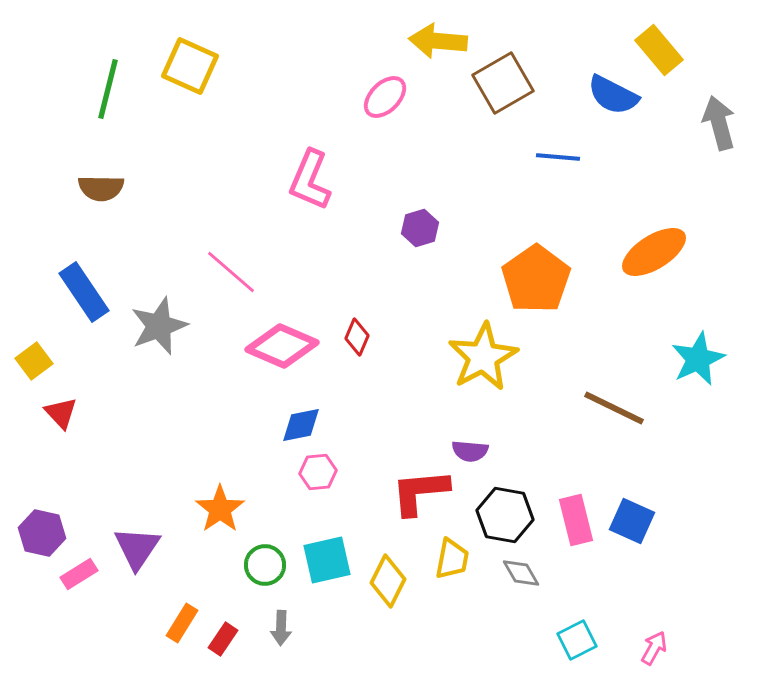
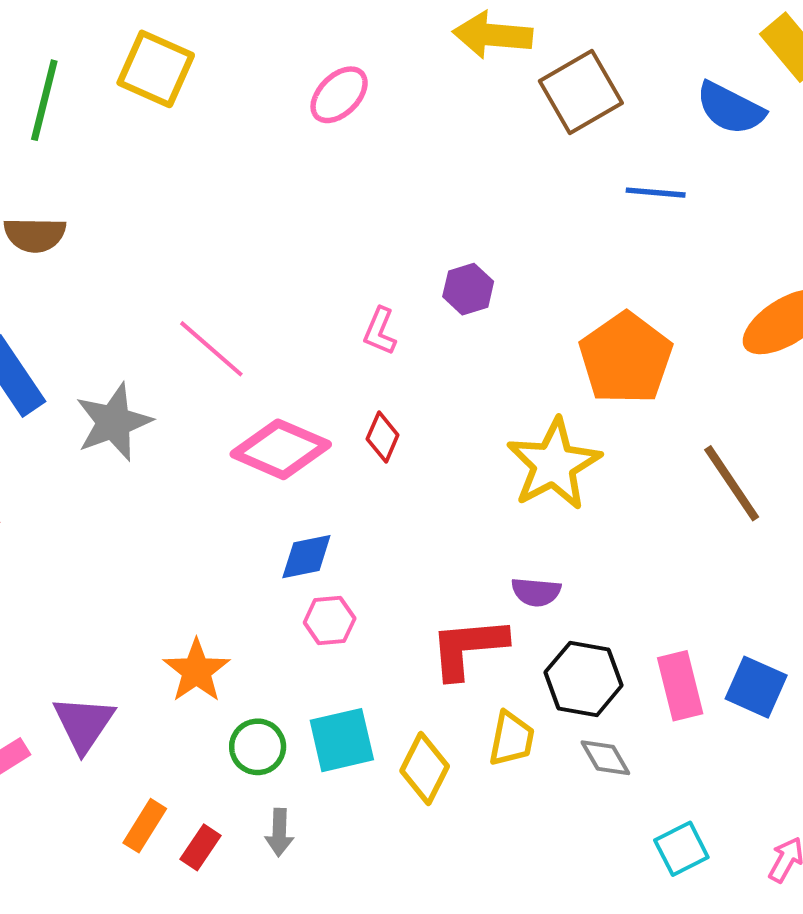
pink ellipse: (385, 97) -> (339, 95), moved
pink L-shape: (310, 180) -> (380, 331), moved, size x0.6
brown line: (614, 408) -> (732, 483), moved, turned 30

